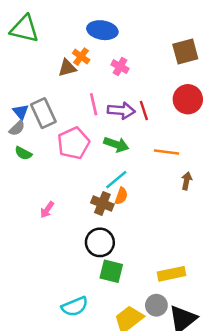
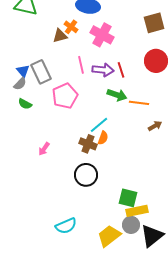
pink cross: (120, 67) -> (102, 35), size x1.6
green arrow: (116, 144) -> (117, 95), moved
brown arrow: (187, 181) -> (155, 126), turned 48
green square: (111, 271) -> (128, 198), moved
yellow rectangle: (171, 274) -> (137, 211), moved

